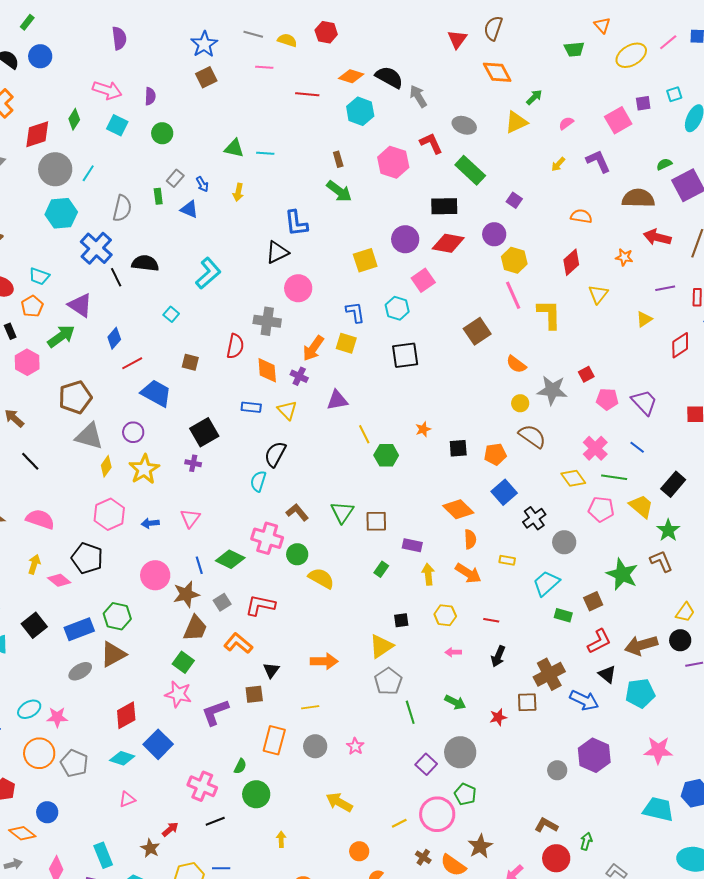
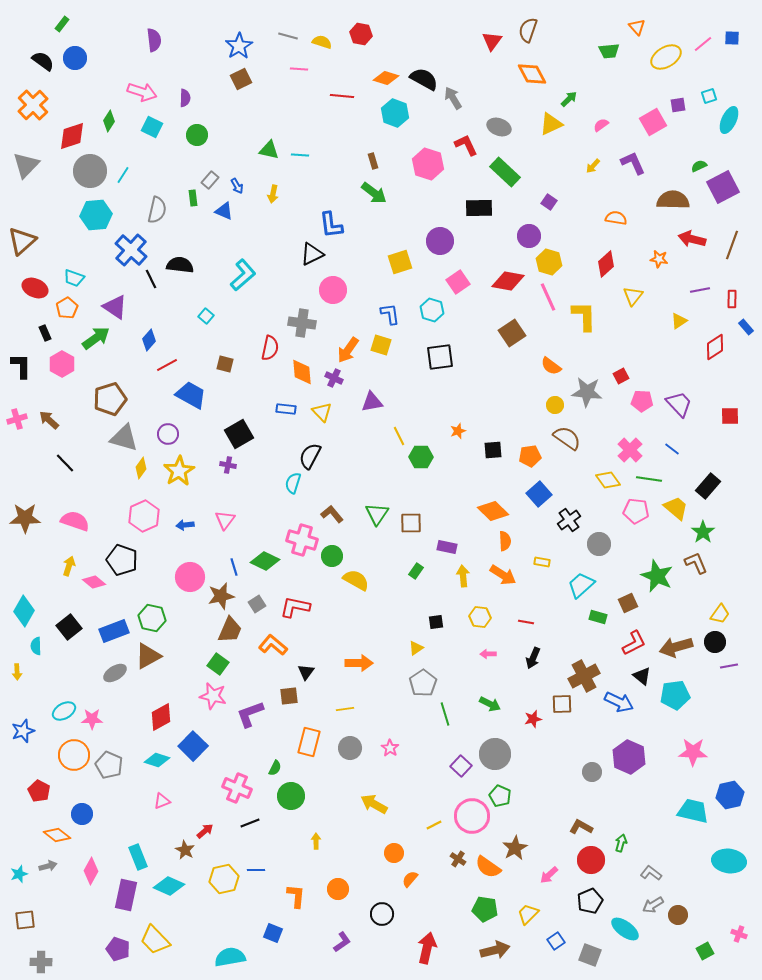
red diamond: (448, 243) -> (508, 281), moved
yellow triangle: (381, 646) -> (416, 648), size x0.6

